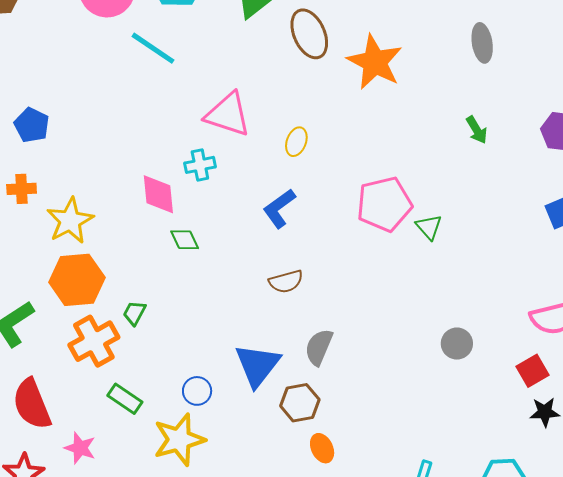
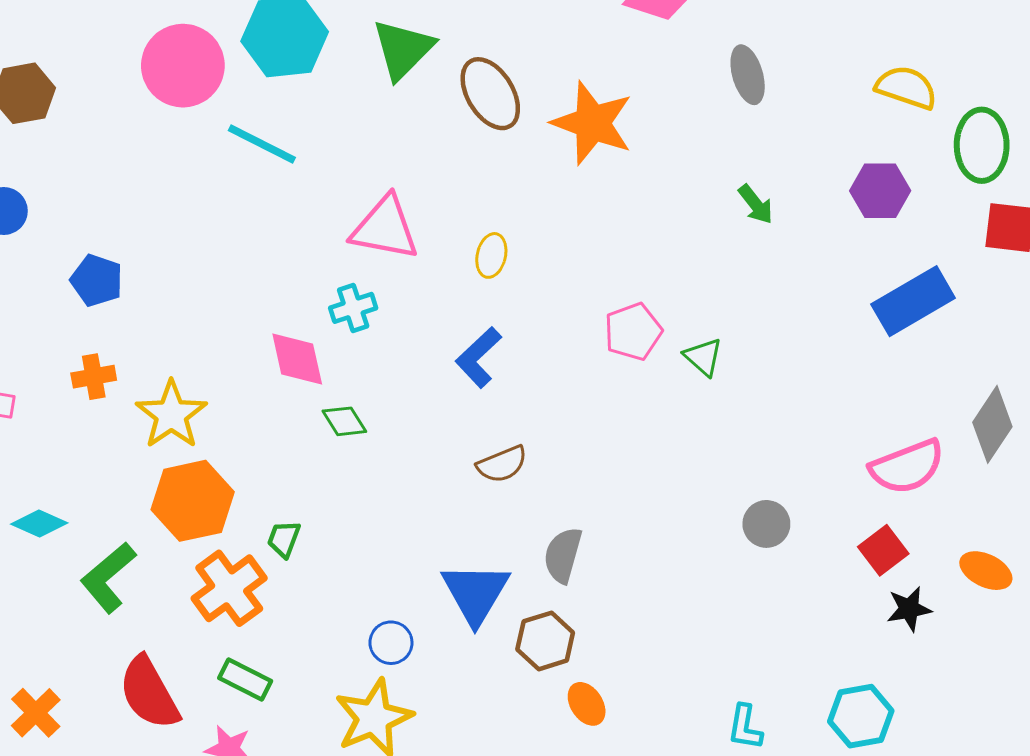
pink pentagon: (384, 204) -> (633, 332), size x0.7
green rectangle: (125, 399) -> (245, 680), moved

